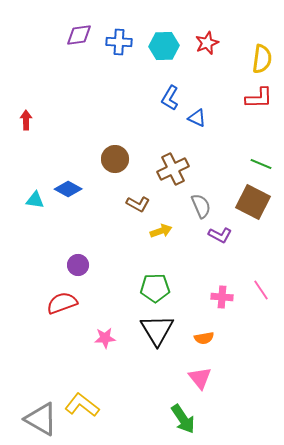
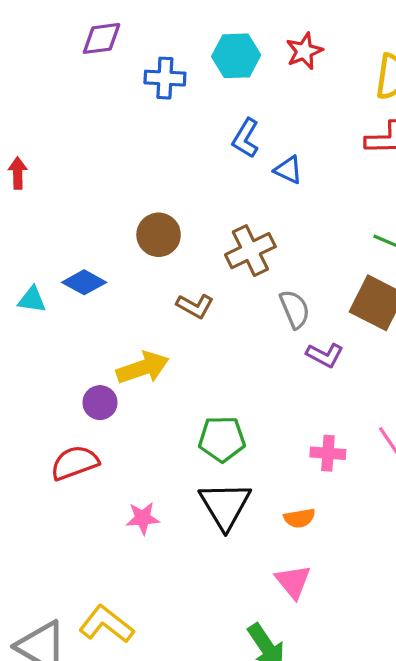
blue cross: (119, 42) -> (165, 78), moved
yellow arrow: (161, 231) -> (143, 368), moved, size x1.5

